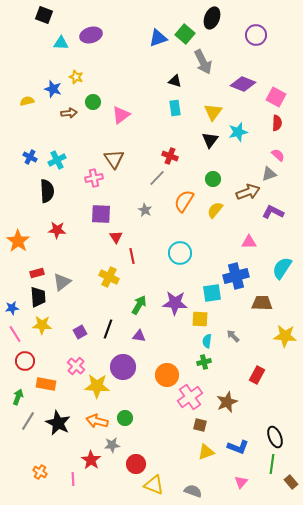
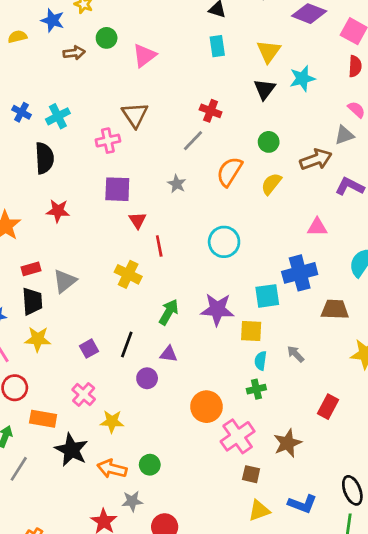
purple circle: (123, 367) -> (147, 378), moved, size x0.6
yellow star: (97, 386) -> (112, 421), size x0.7
black star: (58, 423) -> (71, 450), moved

